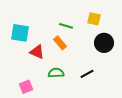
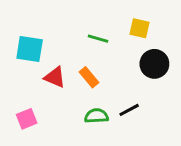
orange rectangle: (60, 43) -> (89, 77), moved
green semicircle: (56, 73) -> (96, 116), moved
pink square: (26, 87) -> (27, 119), moved

